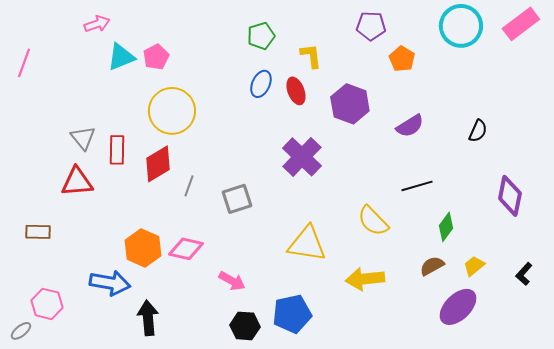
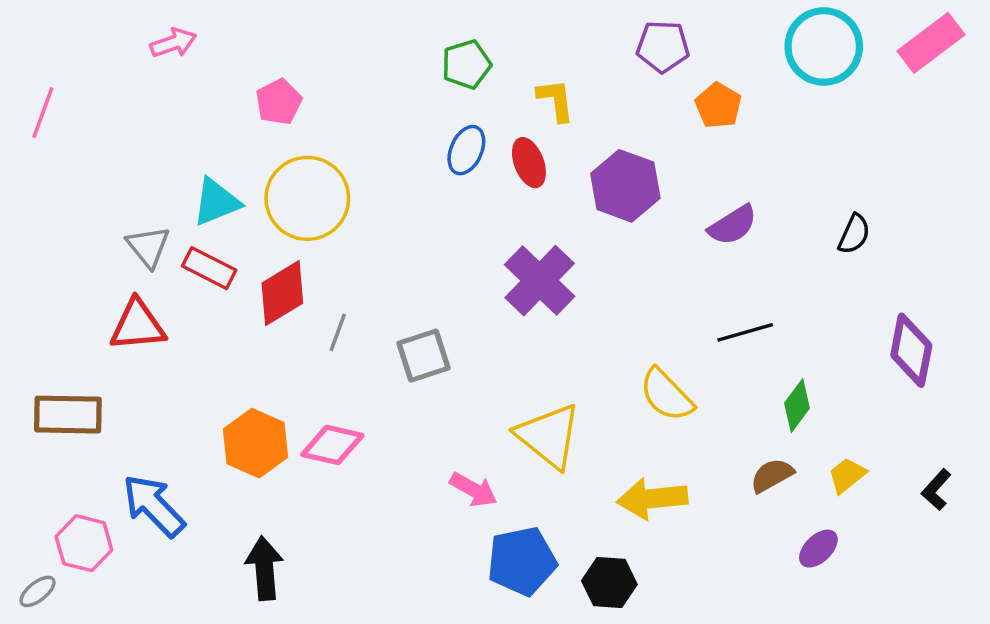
cyan triangle: (121, 57) -> (216, 202), moved
red rectangle: (117, 150) -> (209, 268), turned -64
brown rectangle: (38, 232) -> (68, 415), size x1.5
yellow triangle: (307, 244) -> (549, 436), turned 30
pink arrow: (232, 281) -> (474, 490), moved
blue arrow: (110, 283) -> (154, 506), moved, turned -144
purple ellipse: (458, 307) -> (818, 549), size x0.6
black hexagon: (245, 326) -> (609, 583), moved

